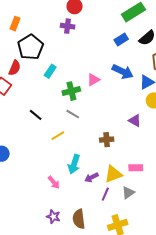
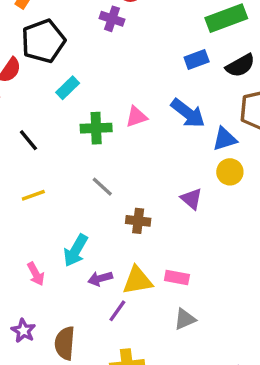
gray line: (73, 114) -> (102, 187), moved
black line: (36, 115) -> (28, 140), moved
yellow line: (58, 136) -> (33, 195), moved
gray triangle: (128, 193) -> (185, 319), moved

